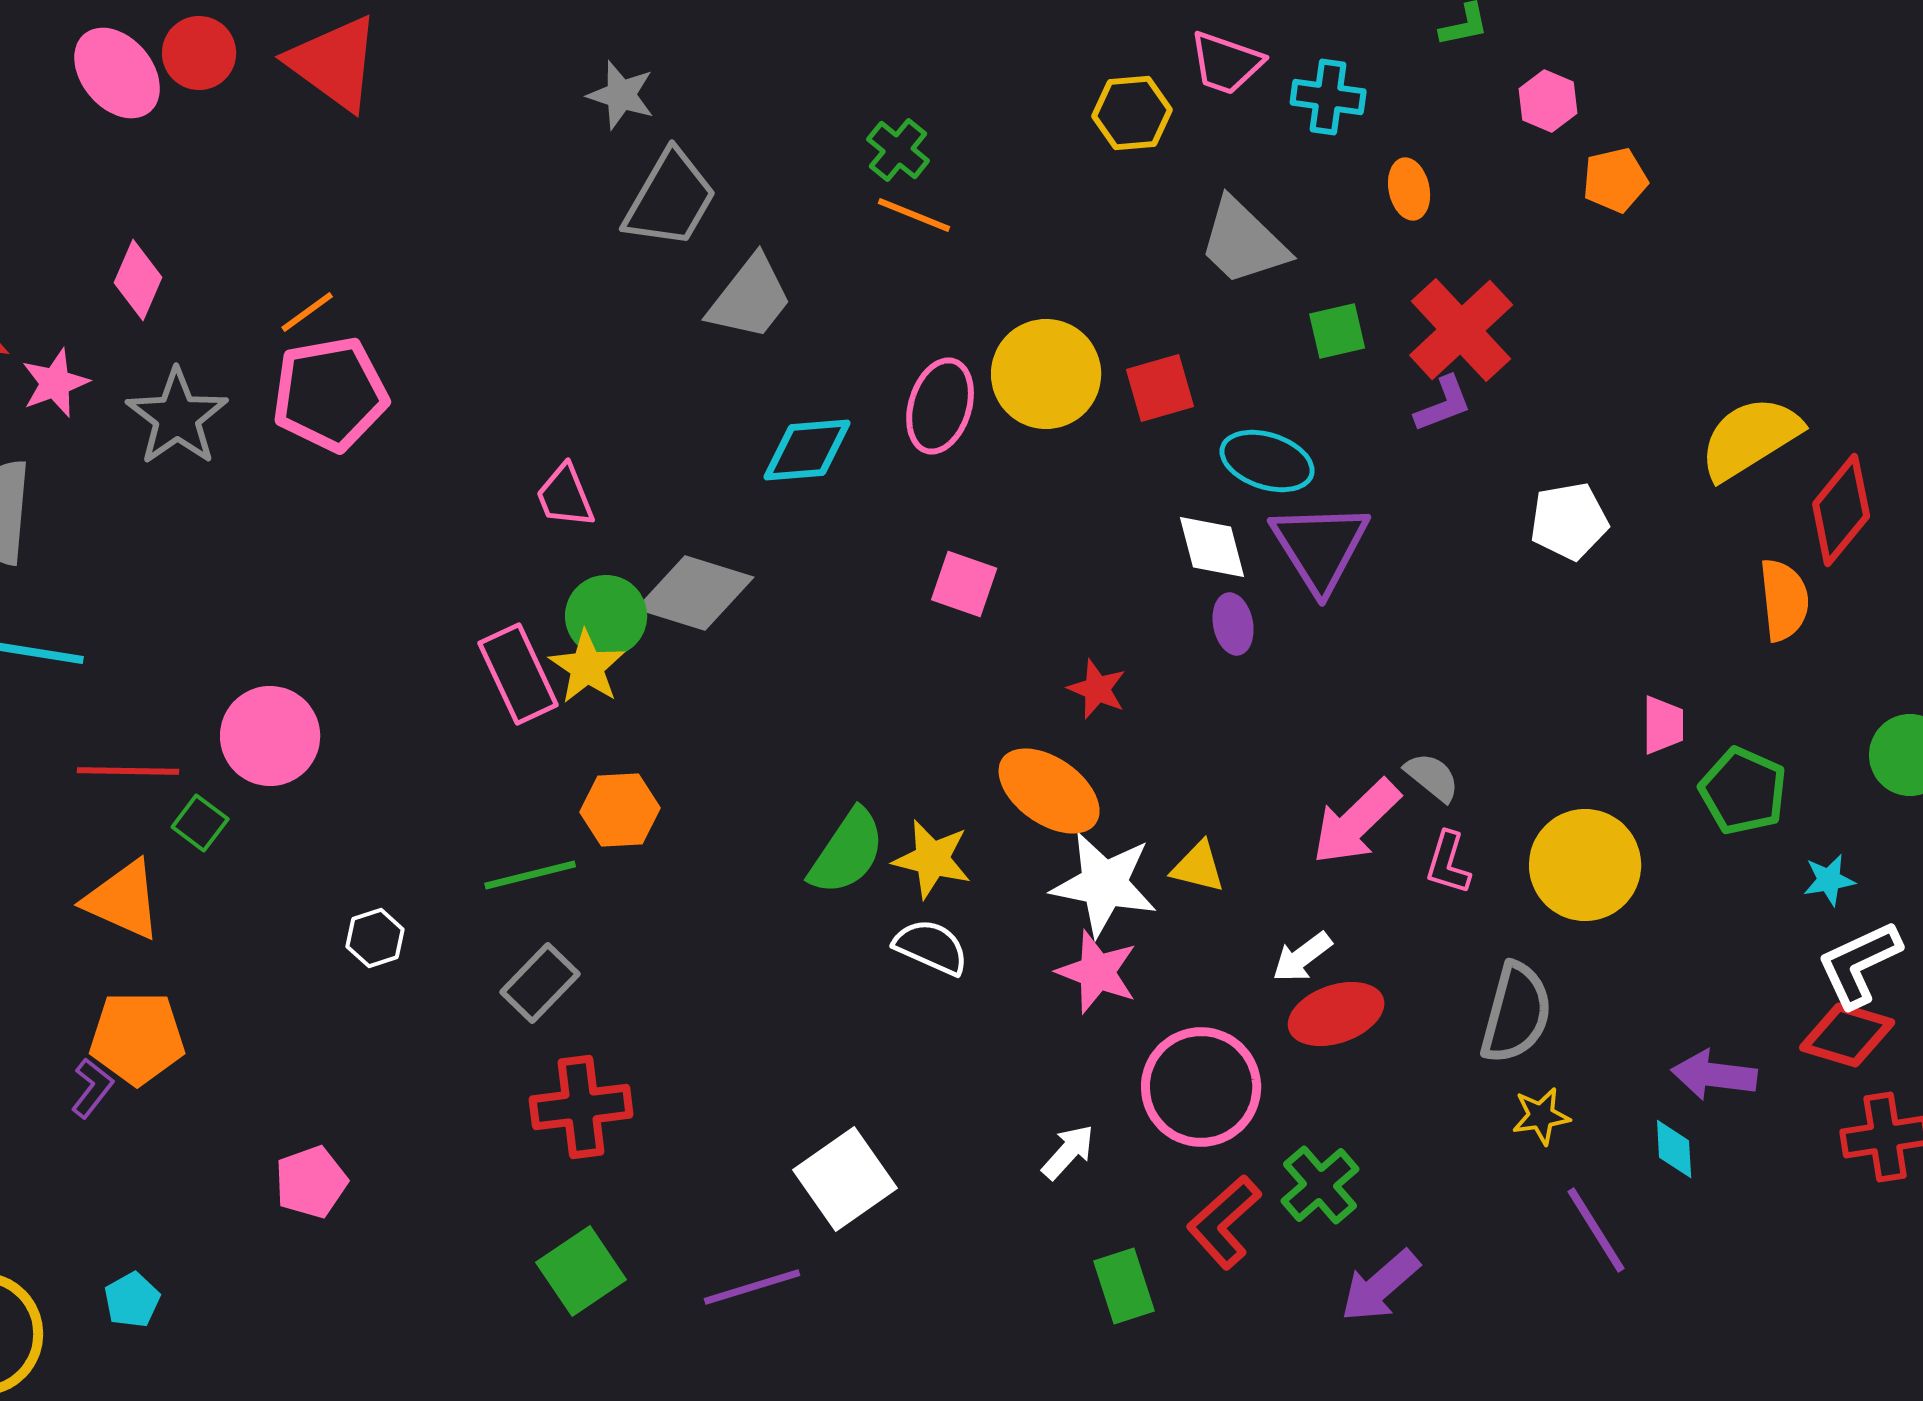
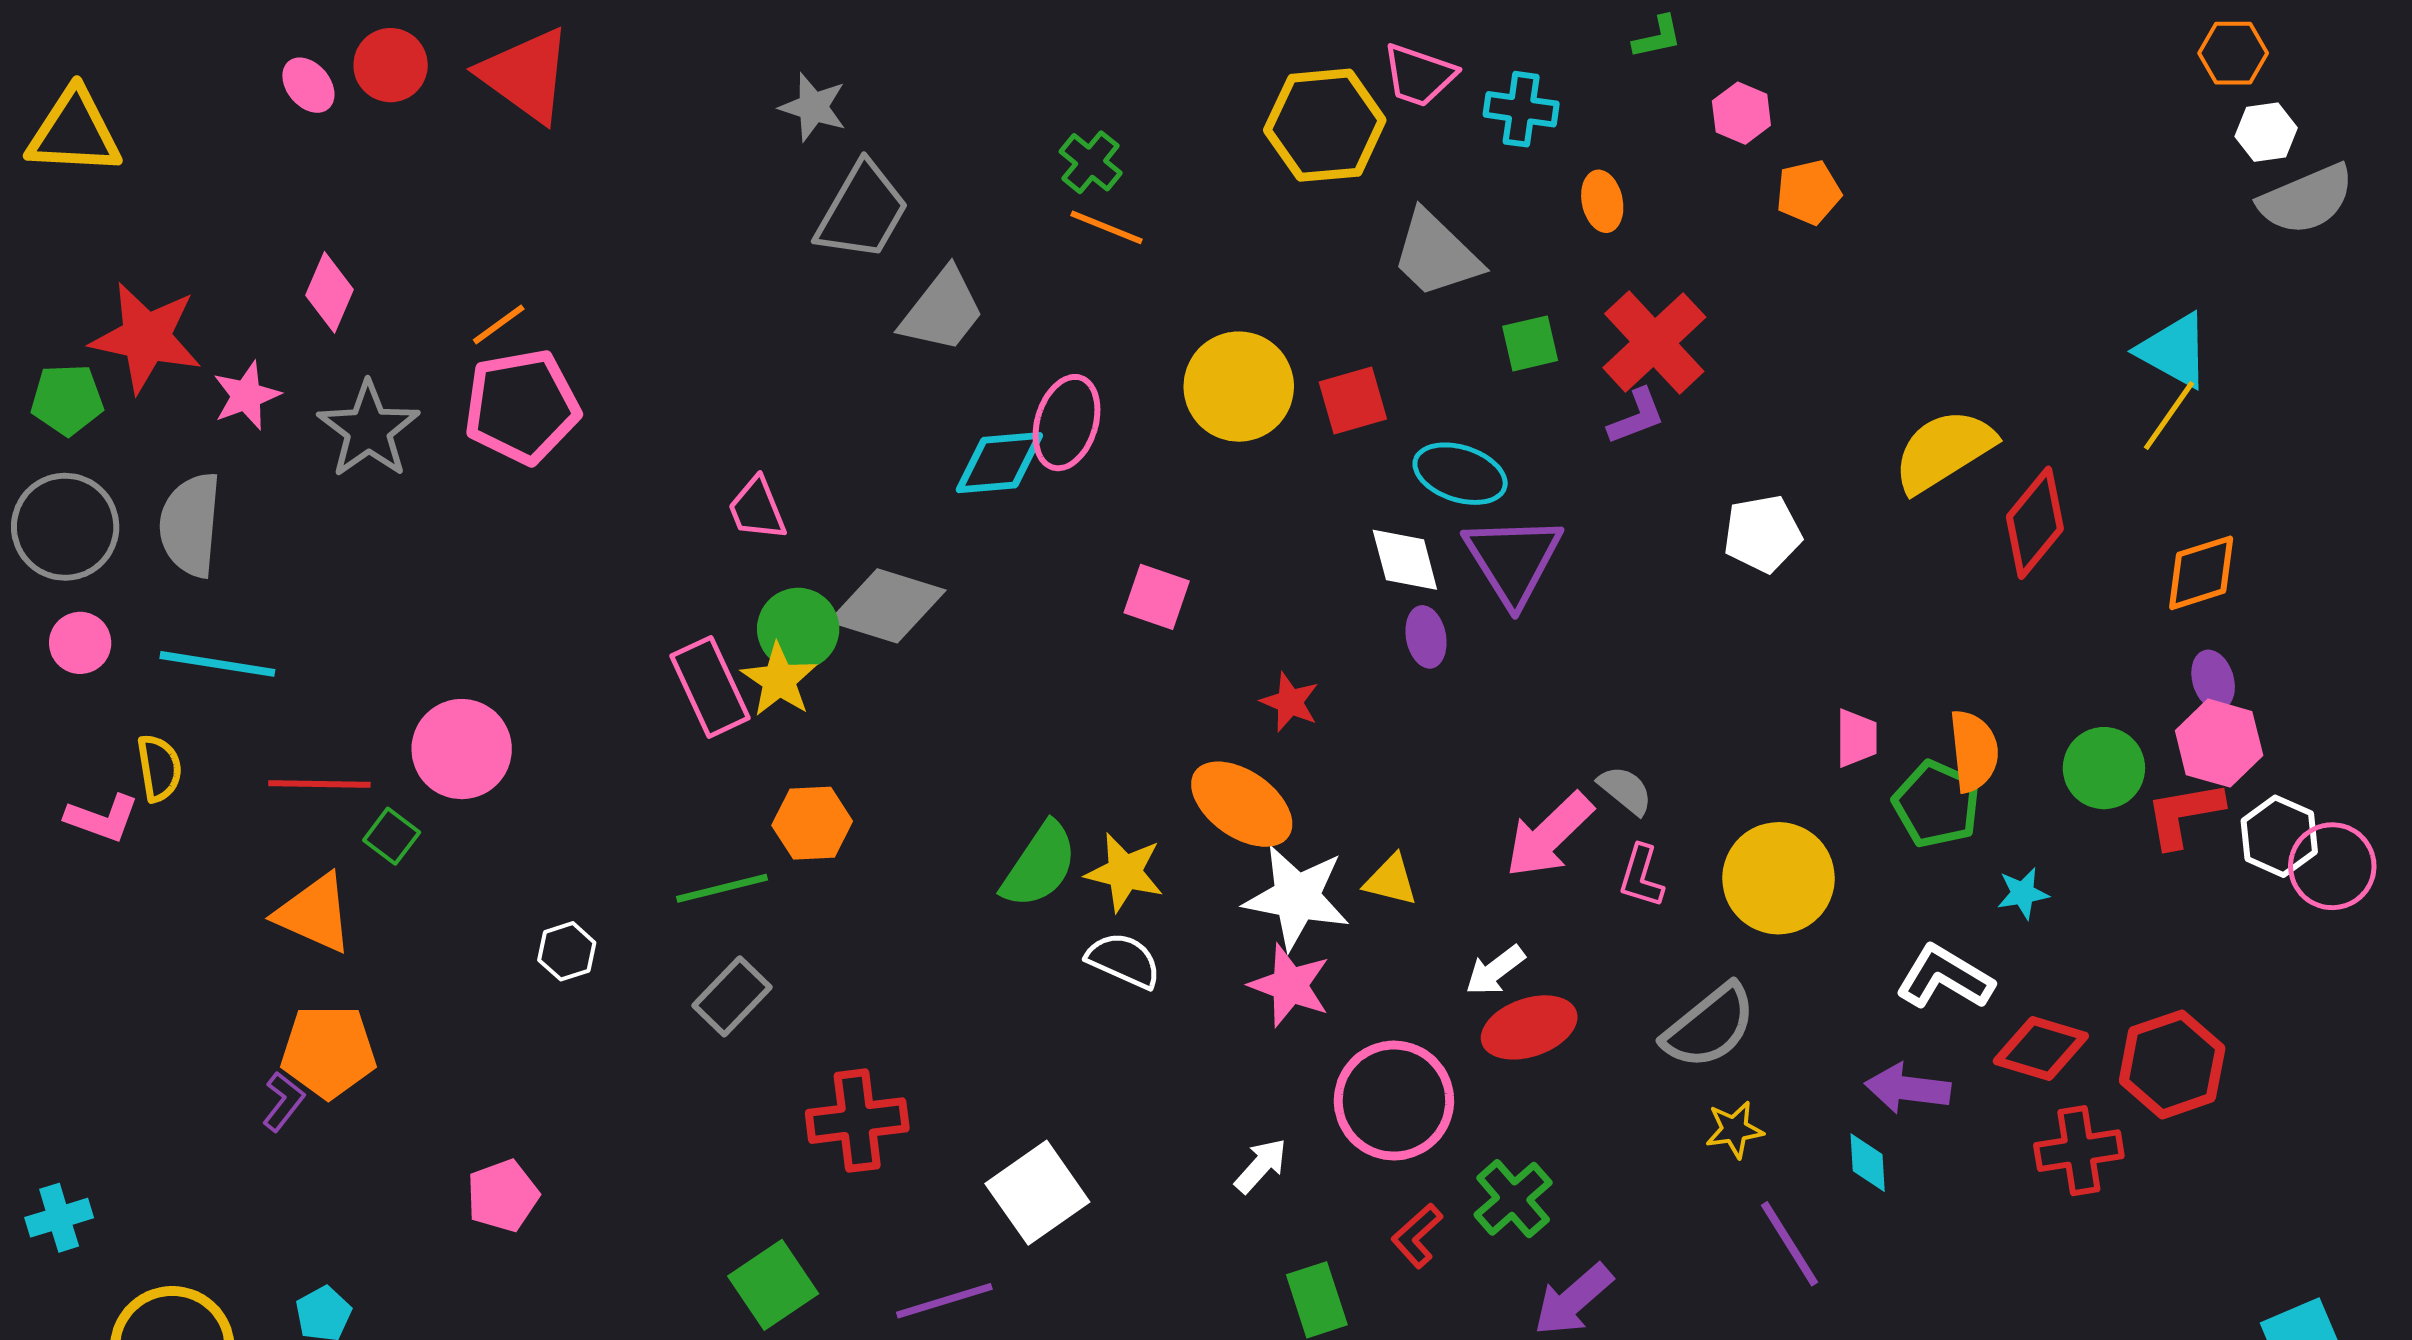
pink ellipse: (117, 73) -> (308, 85), size x0.6
yellow hexagon: (1132, 113) -> (1325, 125), size x1.5
pink ellipse: (940, 406) -> (1066, 423), moved
orange semicircle: (1784, 600) -> (1974, 751), moved
white L-shape: (1859, 964) -> (1945, 977), moved, turned 56
gray semicircle: (1516, 1013) -> (1709, 1026), turned 36
red cross: (581, 1107) -> (857, 1121), moved
red L-shape: (1224, 1222) -> (1417, 1236), size x0.7

